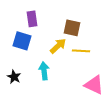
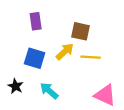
blue square: (22, 41) -> (35, 58), moved
cyan arrow: (44, 71) -> (49, 91), moved, turned -42

